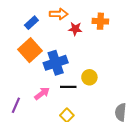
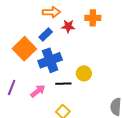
blue rectangle: (31, 23) -> (46, 35), moved
purple line: (16, 105) -> (12, 87), moved

